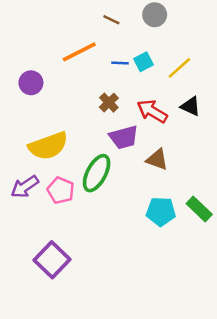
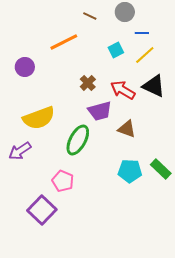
blue line: (120, 63) -> (142, 33), moved
black triangle: (191, 106) -> (154, 86), size x1.4
pink pentagon: (61, 190) -> (63, 181), moved

